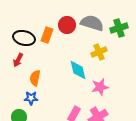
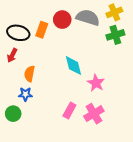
green cross: (119, 28) -> (115, 35), moved
yellow cross: (99, 52) -> (114, 12), moved
pink star: (100, 87) -> (96, 83), turned -30

